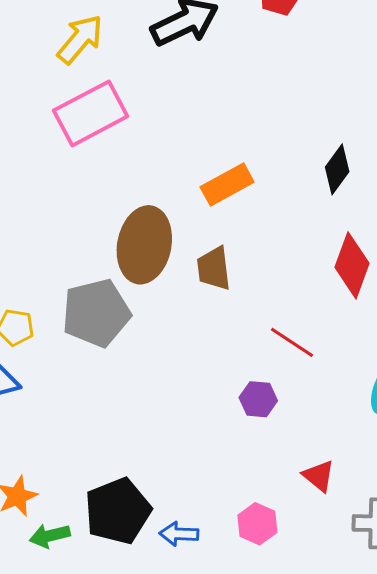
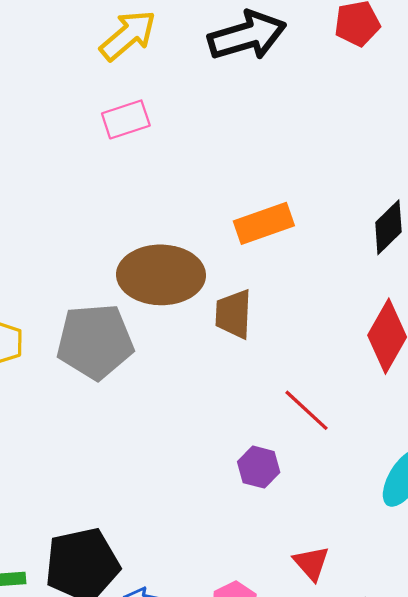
pink rectangle: (91, 113) -> (126, 119), size x0.6
brown ellipse: (144, 245) -> (161, 275), turned 70

